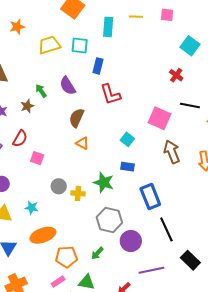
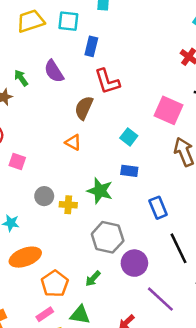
brown semicircle: (77, 118) -> (84, 108), moved
blue rectangle: (150, 197) -> (158, 208), size x0.7
orange pentagon: (66, 257) -> (55, 284), turned -30
purple line: (151, 270) -> (160, 299), turned 55

